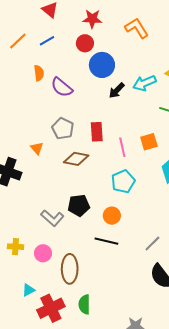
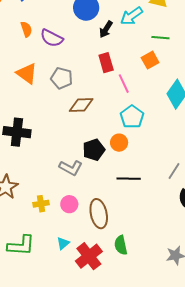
red rectangle: (97, 132) -> (106, 63), moved
orange square: (149, 142) -> (150, 60), moved
orange triangle: (37, 148) -> (27, 73), moved, size x1.6
orange circle: (112, 216) -> (119, 143), moved

